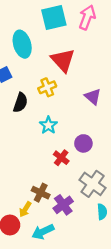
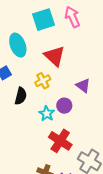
pink arrow: (87, 17) -> (72, 17), turned -40
purple circle: (83, 143) -> (64, 106), moved
red cross: (61, 158) -> (60, 141), size x1.6

